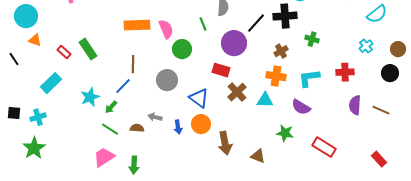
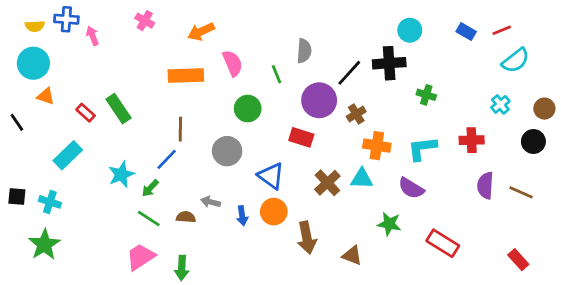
pink semicircle: (166, 29) -> (233, 63), moved
brown cross: (281, 51) -> (356, 114), moved
brown cross: (237, 92) -> (327, 183), moved
cyan cross: (38, 117) -> (50, 202), turned 35

